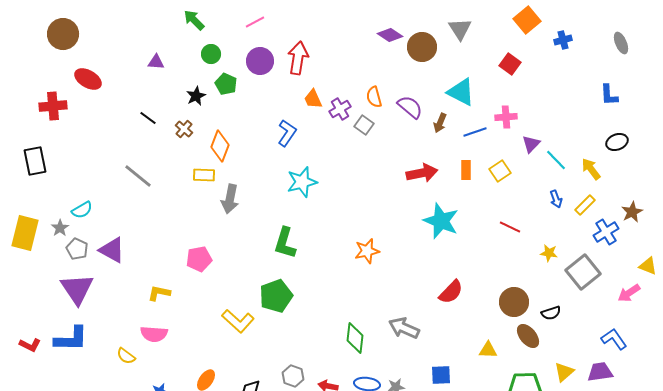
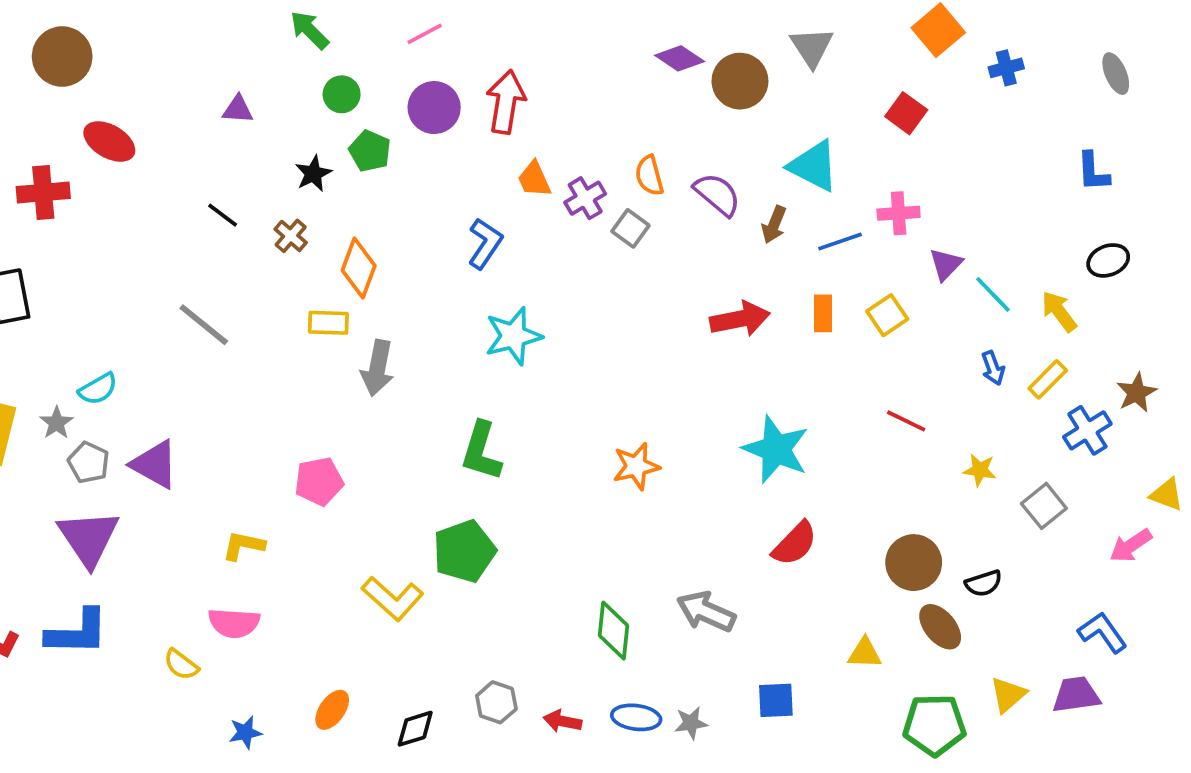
cyan star: (441, 221) -> (776, 449), moved
gray square: (583, 272) -> (1044, 506), size x0.7

